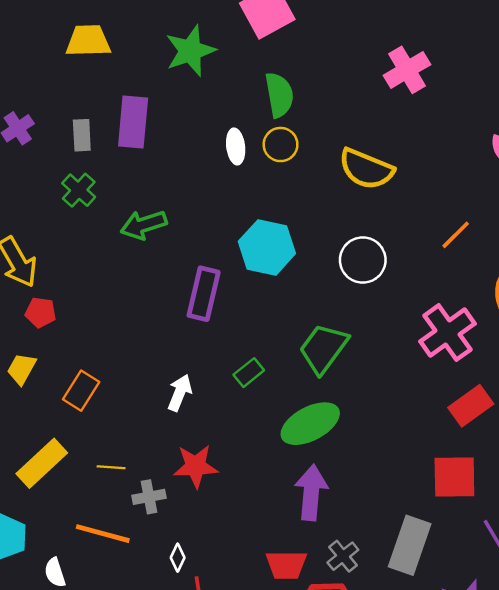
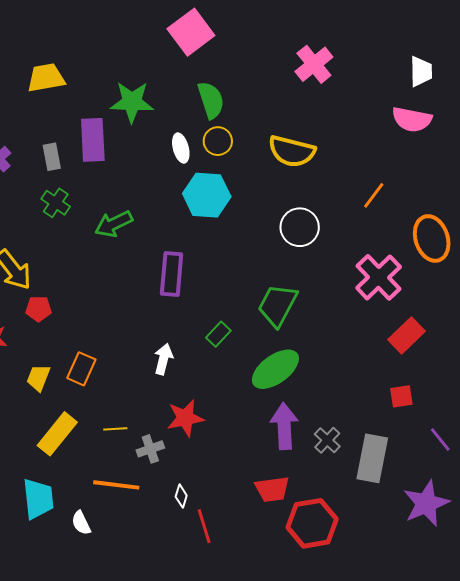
green star: (190, 51) -> (132, 102), moved, turned 30
cyan hexagon: (267, 247) -> (207, 195), moved
yellow trapezoid: (22, 369) -> (38, 378), moved
red square: (454, 477) -> (401, 396), size x0.6
gray cross: (343, 556) -> (327, 440), moved

